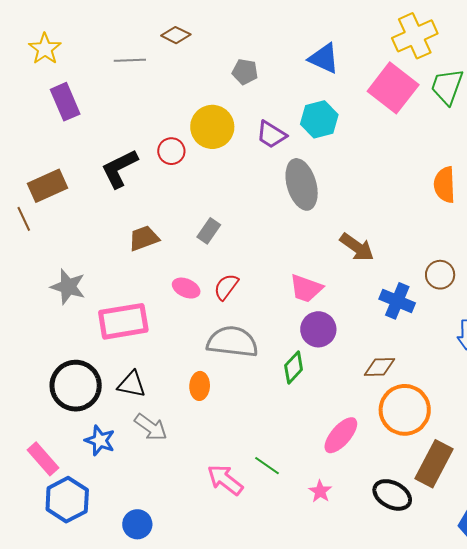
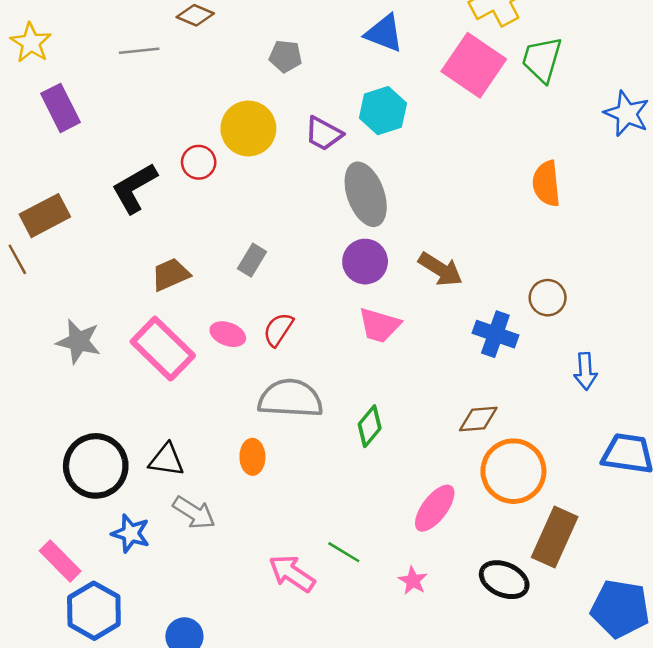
pink rectangle: (123, 321) -> (163, 349), moved, turned 57
purple circle: (318, 329) -> (365, 262), moved

